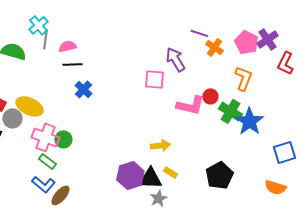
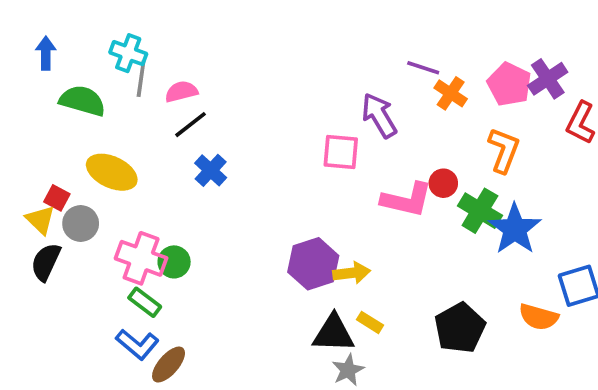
cyan cross: (38, 25) -> (128, 53), turned -30
black line: (72, 64) -> (191, 125), turned -36
yellow ellipse: (29, 106) -> (112, 172), moved
purple hexagon: (130, 175) -> (313, 264), moved
orange semicircle: (275, 187) -> (539, 317), moved

